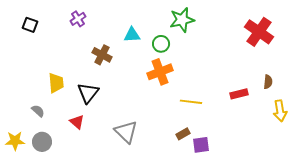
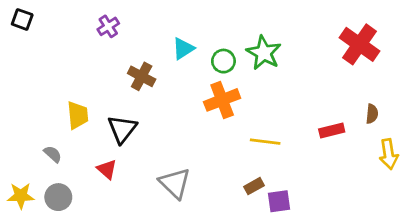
green star: (182, 20) -> (264, 53), moved, turned -30
black square: (30, 25) -> (22, 19), moved
cyan triangle: (132, 35) -> (183, 49), turned -30

